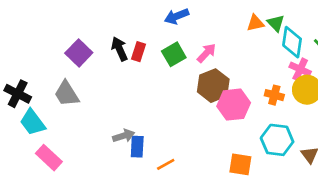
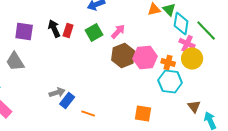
purple square: (79, 53) -> (24, 32), turned -36
pink hexagon: (234, 105) -> (145, 58), moved
cyan hexagon: (277, 140) -> (170, 82), moved
blue rectangle: (137, 147) -> (67, 100), turned 35
orange line: (166, 164) -> (88, 114), turned 48

